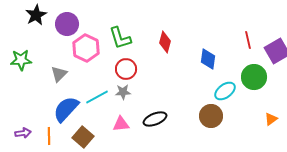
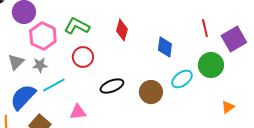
green L-shape: (120, 38) -> (77, 26), turned 135
gray star: (123, 92) -> (40, 65), moved
brown circle: (211, 116) -> (151, 92), moved
black ellipse: (155, 119) -> (112, 86), moved

